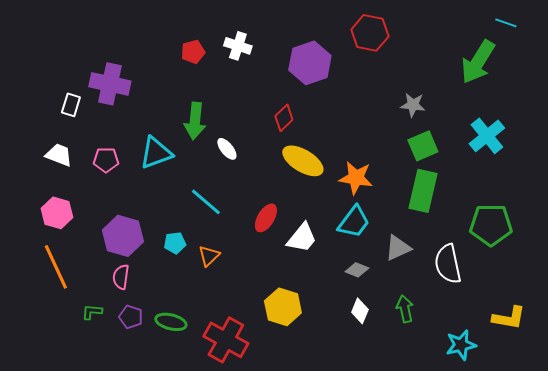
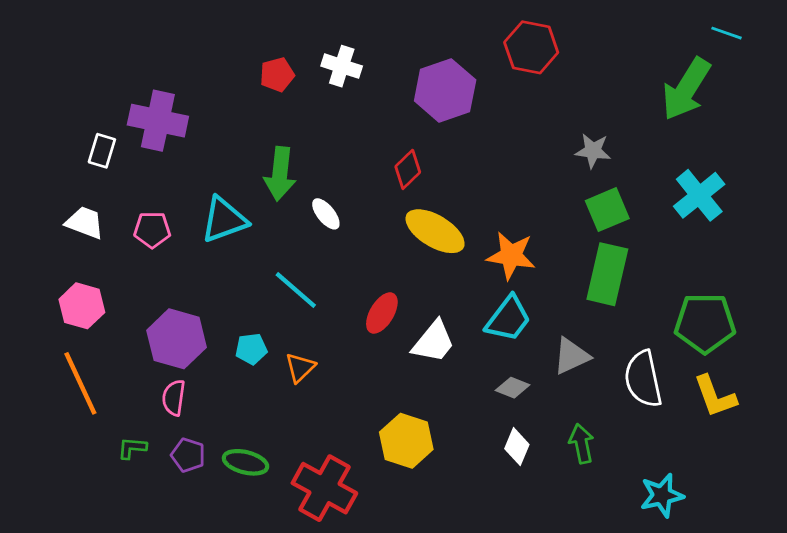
yellow L-shape: (509, 318) -> (715, 396), moved, turned 60

